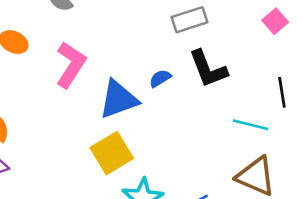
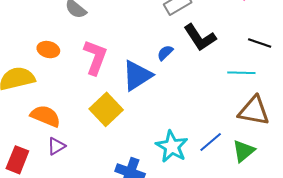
black line: (282, 92) -> (260, 43), turned -50
yellow square: (112, 153) -> (106, 109), moved

